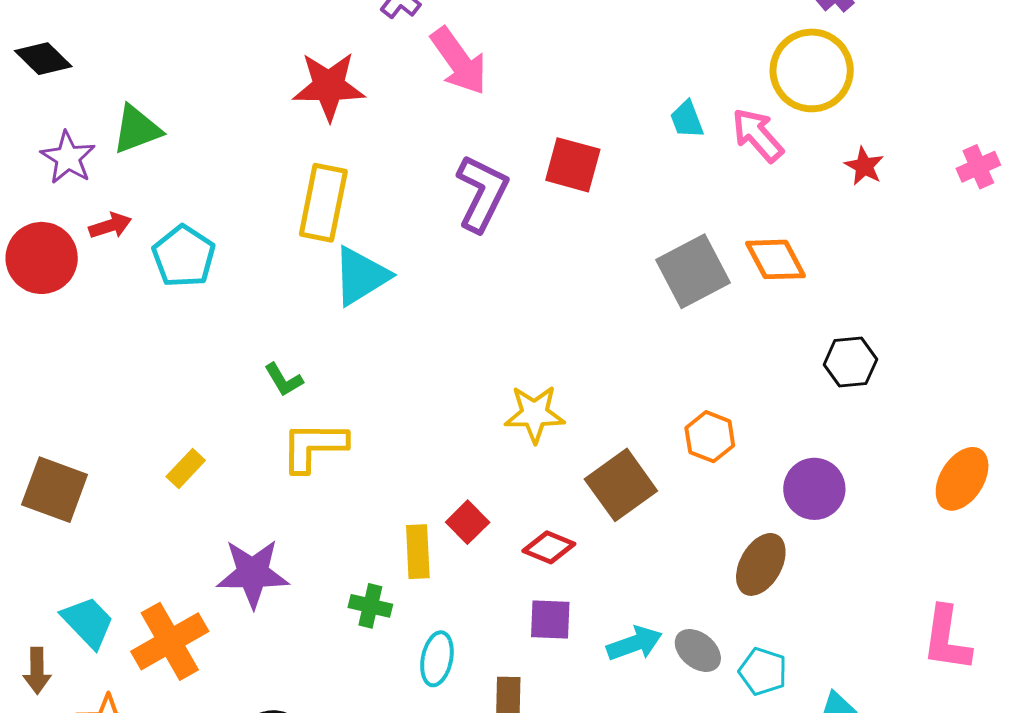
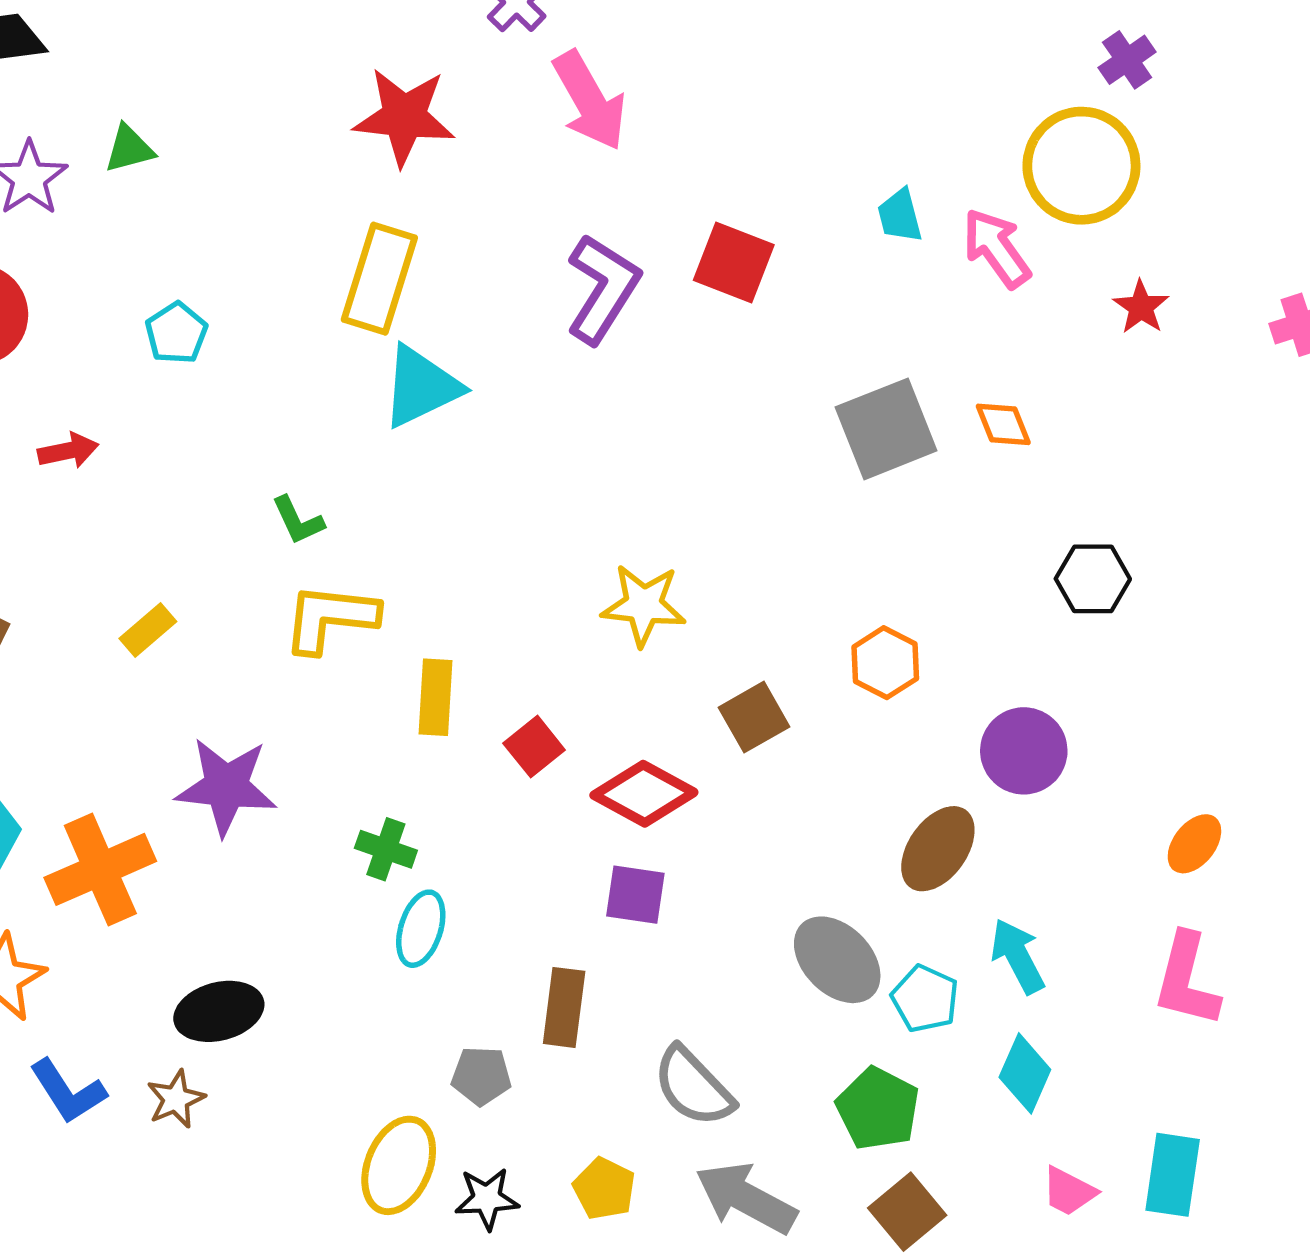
green triangle: (137, 129) -> (129, 149), size x0.7
red arrow: (110, 226) -> (68, 451), moved
cyan pentagon: (184, 256) -> (176, 333), size x0.7
orange diamond: (775, 259) -> (1003, 424), size x0.7
orange ellipse: (962, 479) -> (1194, 844), moved, size x0.7
brown square: (621, 485) -> (754, 717), size x0.7
red diamond: (549, 547) -> (644, 794), size x1.4
yellow rectangle: (418, 552) -> (436, 697), moved
cyan arrow: (634, 643) -> (1018, 956), moved, turned -104
gray ellipse: (698, 650) -> (837, 960), size x1.4
cyan ellipse: (437, 659) -> (421, 929), moved

